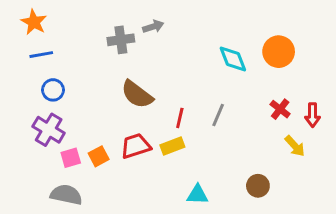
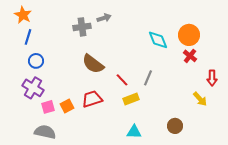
blue line: (41, 55) -> (28, 37), turned -63
red cross: (280, 109) -> (190, 56), moved
red line: (180, 118) -> (122, 80), turned -56
yellow rectangle: (172, 146) -> (131, 99), moved

